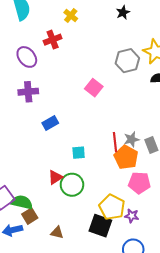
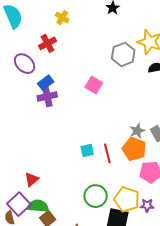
purple cross: (28, 92) -> (47, 96), moved
blue rectangle: (50, 123) -> (46, 83), moved
red line: (115, 142) -> (107, 153), moved
red triangle: (55, 177) -> (32, 179), moved
green circle: (72, 185) -> (96, 196), moved

